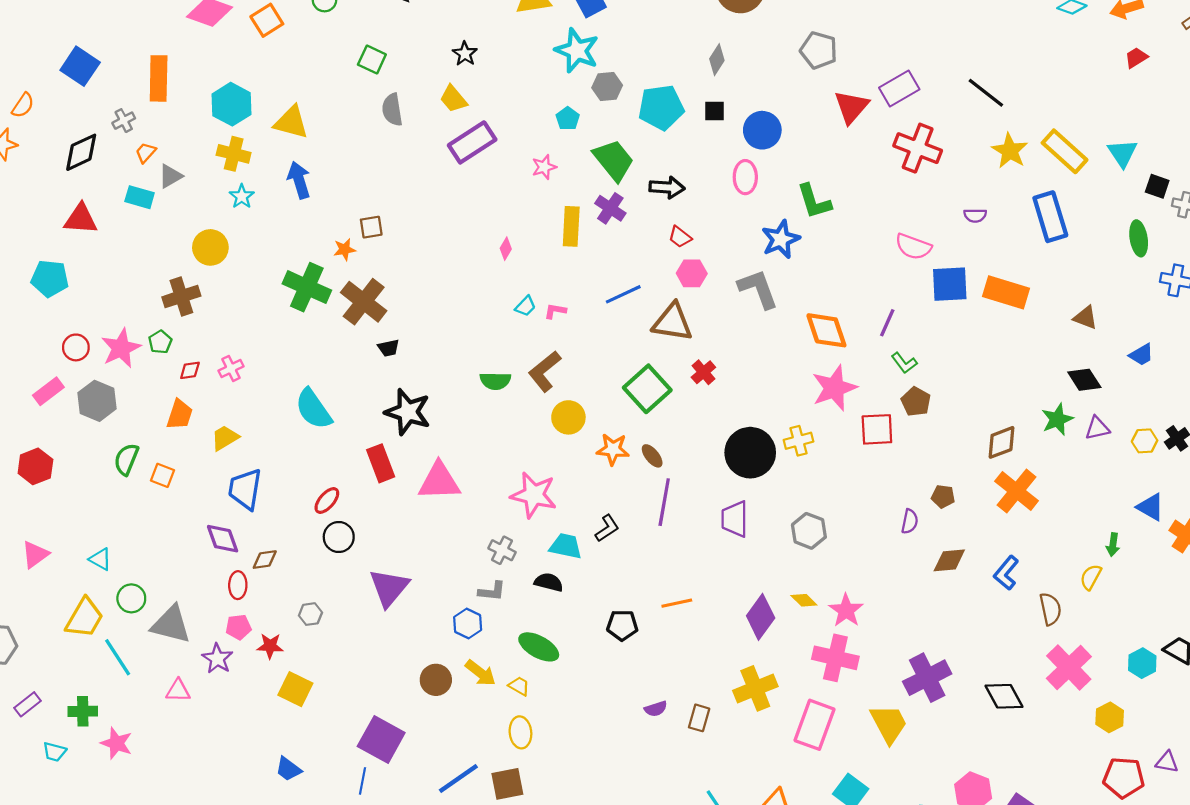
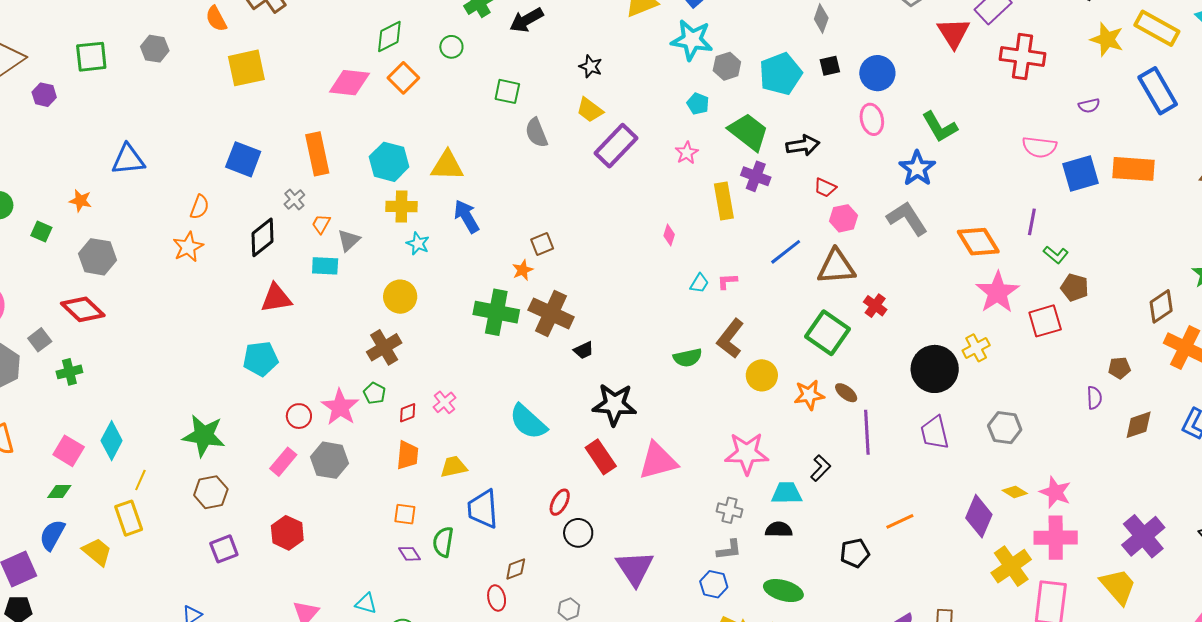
yellow trapezoid: (225, 438) -> (454, 467), turned 32
green semicircle: (126, 459) -> (443, 542), moved
purple diamond: (223, 539) -> (409, 554), moved, size x0.7
yellow cross: (755, 688) -> (1011, 566), moved

